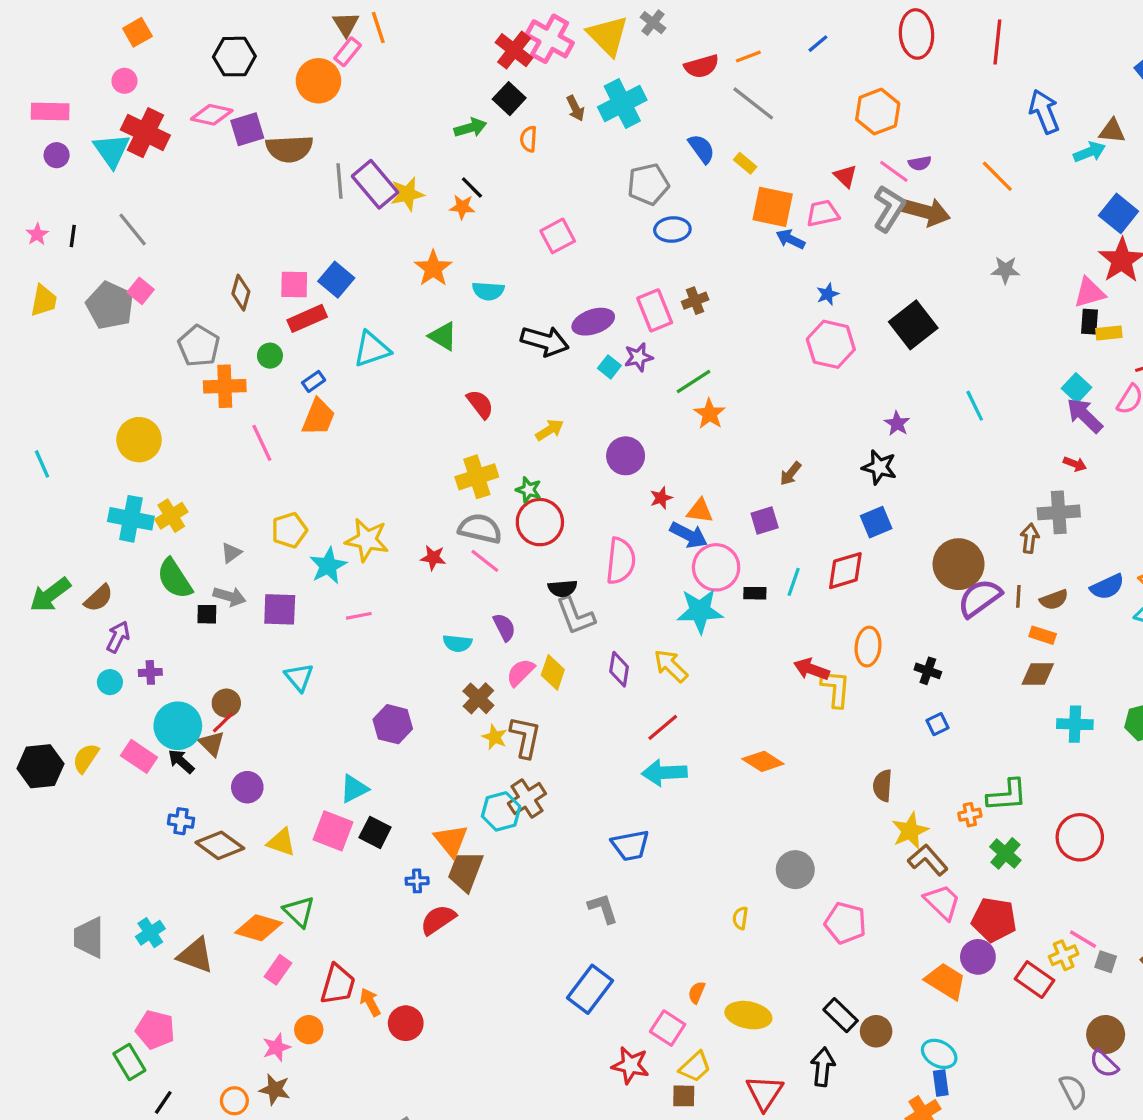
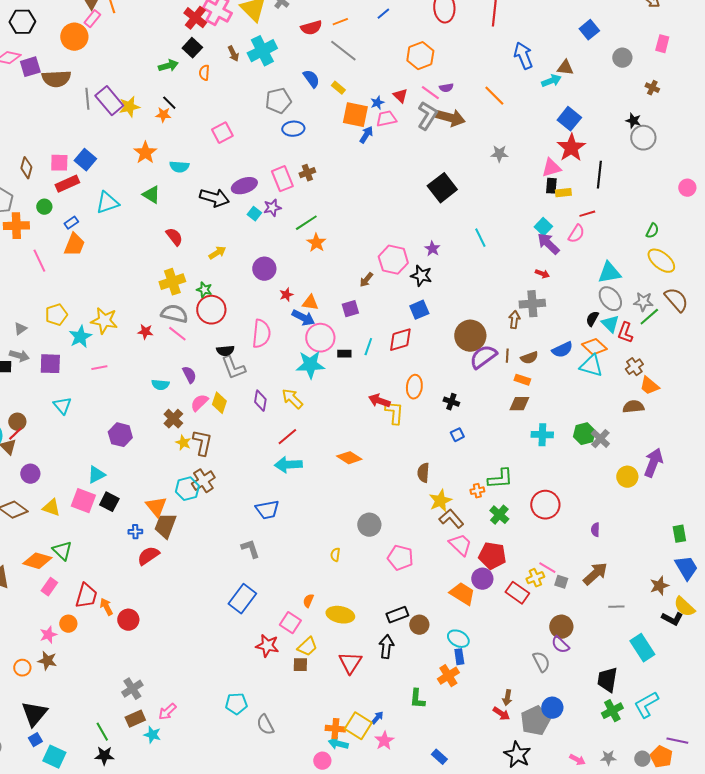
blue arrow: (790, 239) -> (366, 135), turned 96
blue star: (828, 294) -> (377, 103), moved
pink hexagon: (831, 344) -> (393, 260), moved
black rectangle: (841, 1015) -> (397, 615), turned -65

